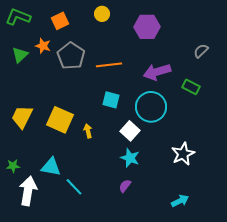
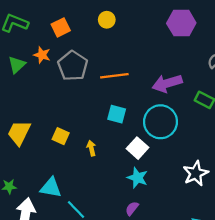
purple hexagon: (147, 27) -> (181, 23), moved
yellow square: (60, 120) -> (61, 136), size x0.6

